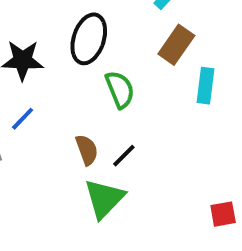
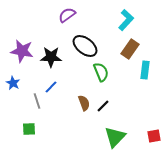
black ellipse: (89, 39) -> (85, 46), turned -70
green triangle: (104, 198) -> (115, 137), moved

